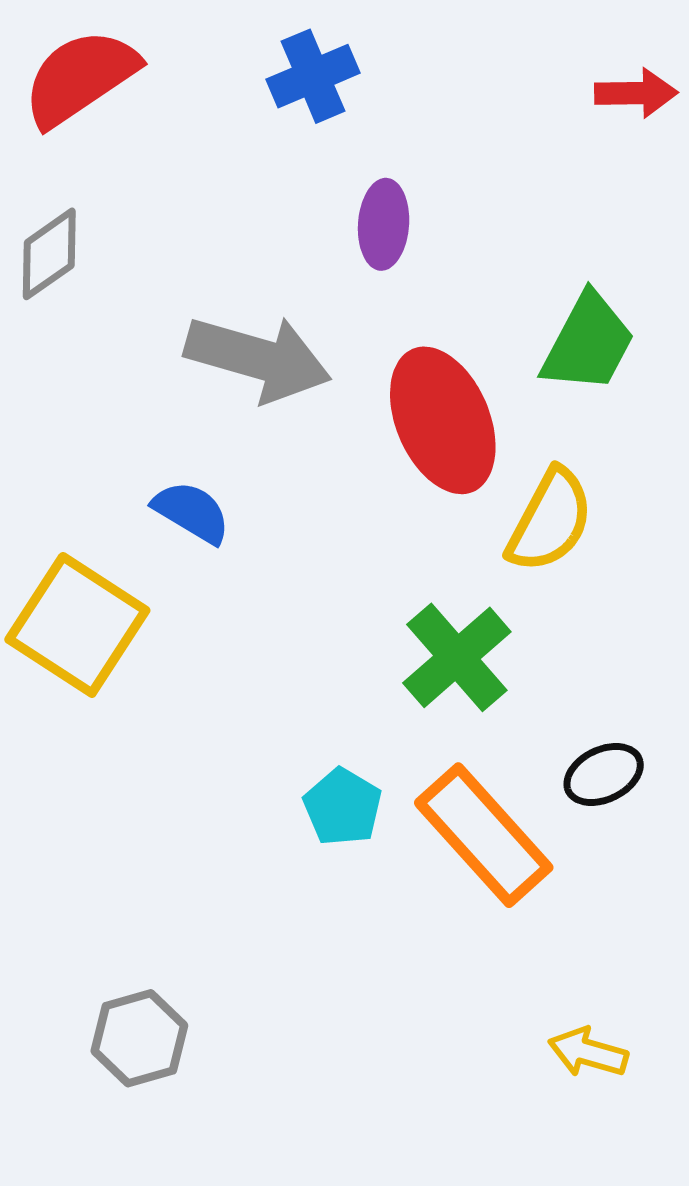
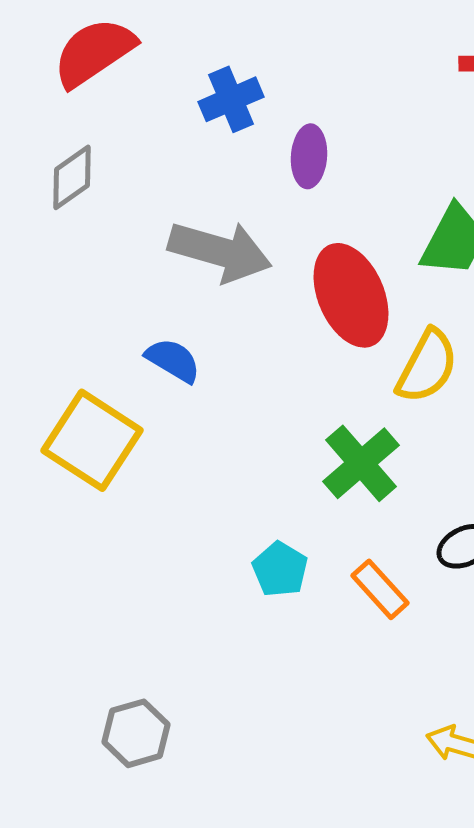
blue cross: (313, 76) -> (231, 99), moved
orange rectangle: (484, 835) -> (380, 589), size x0.6

